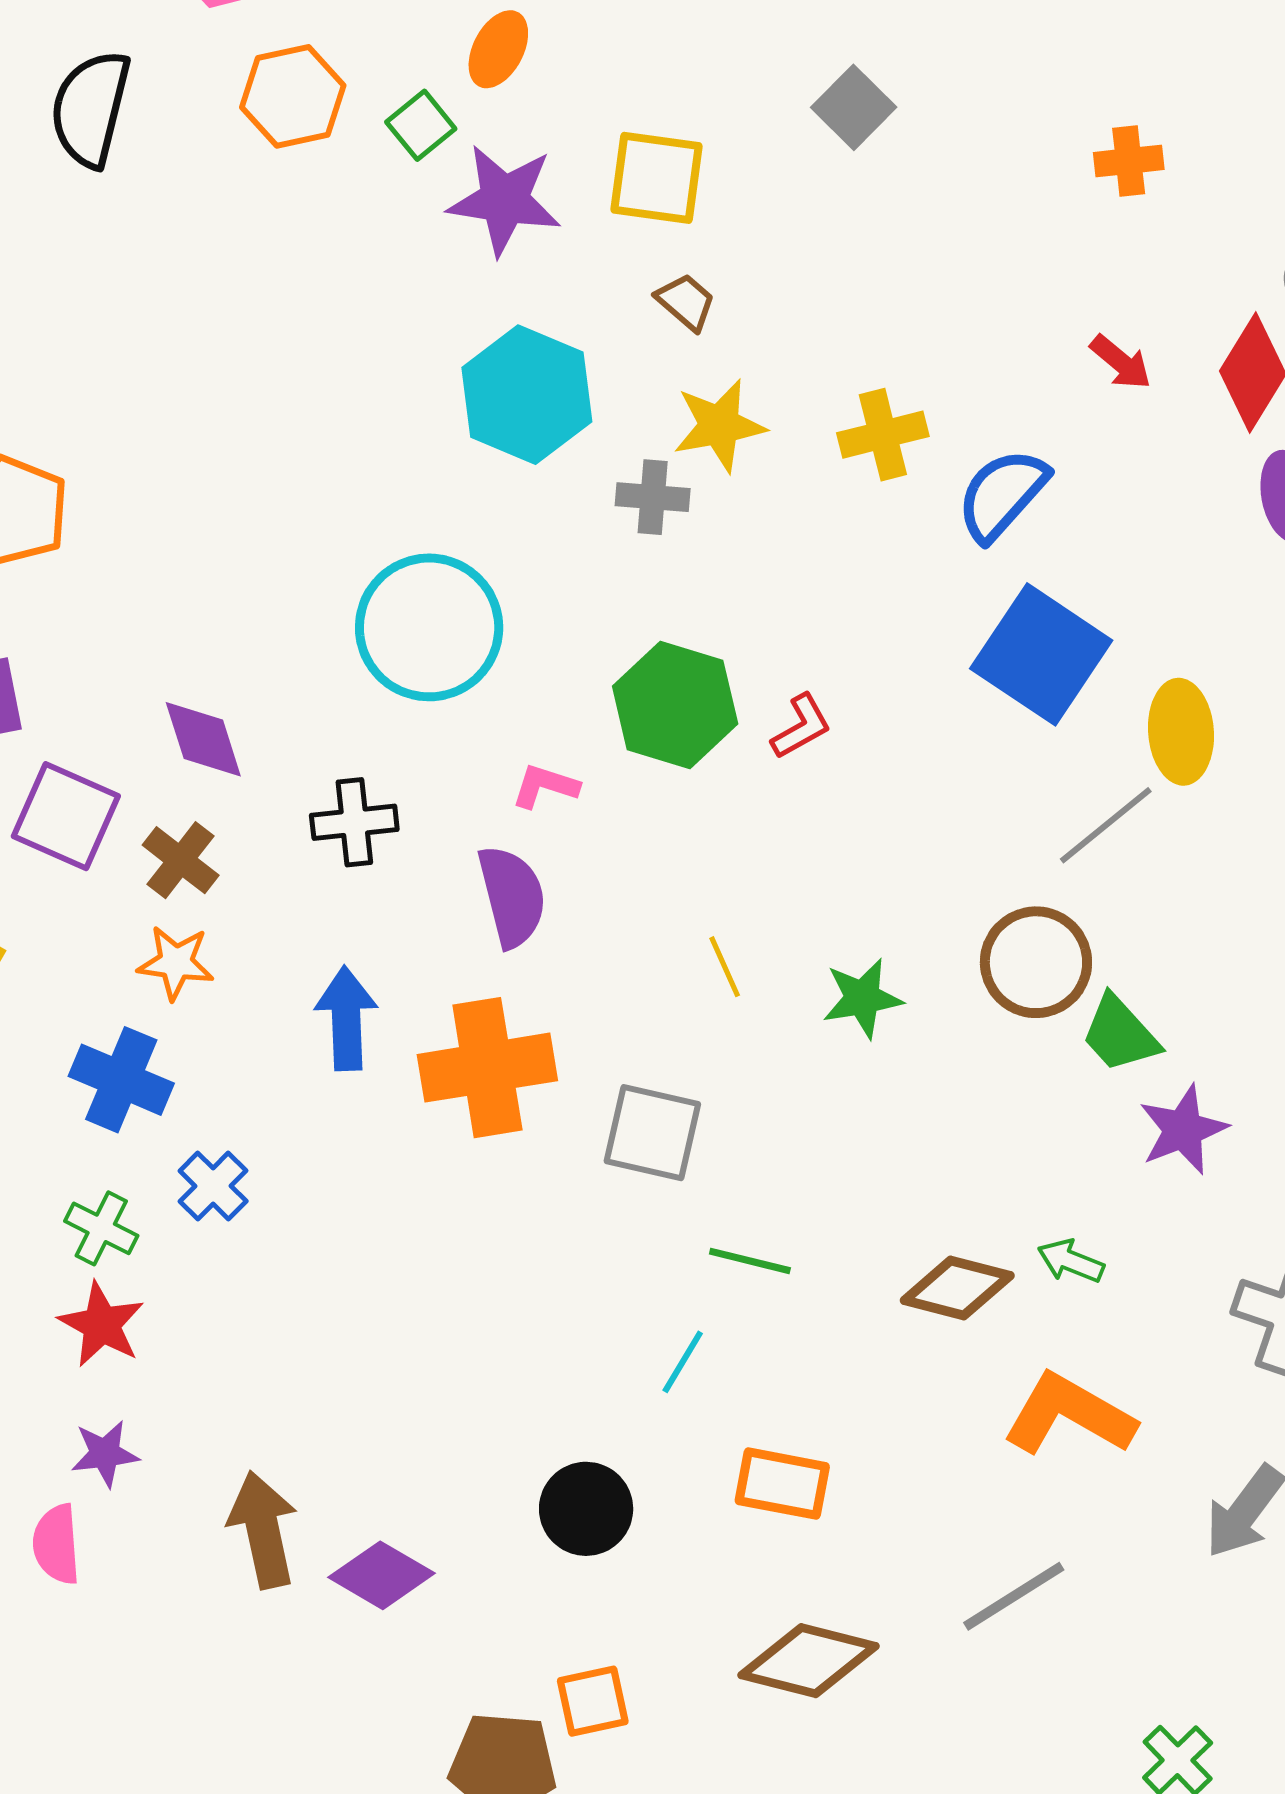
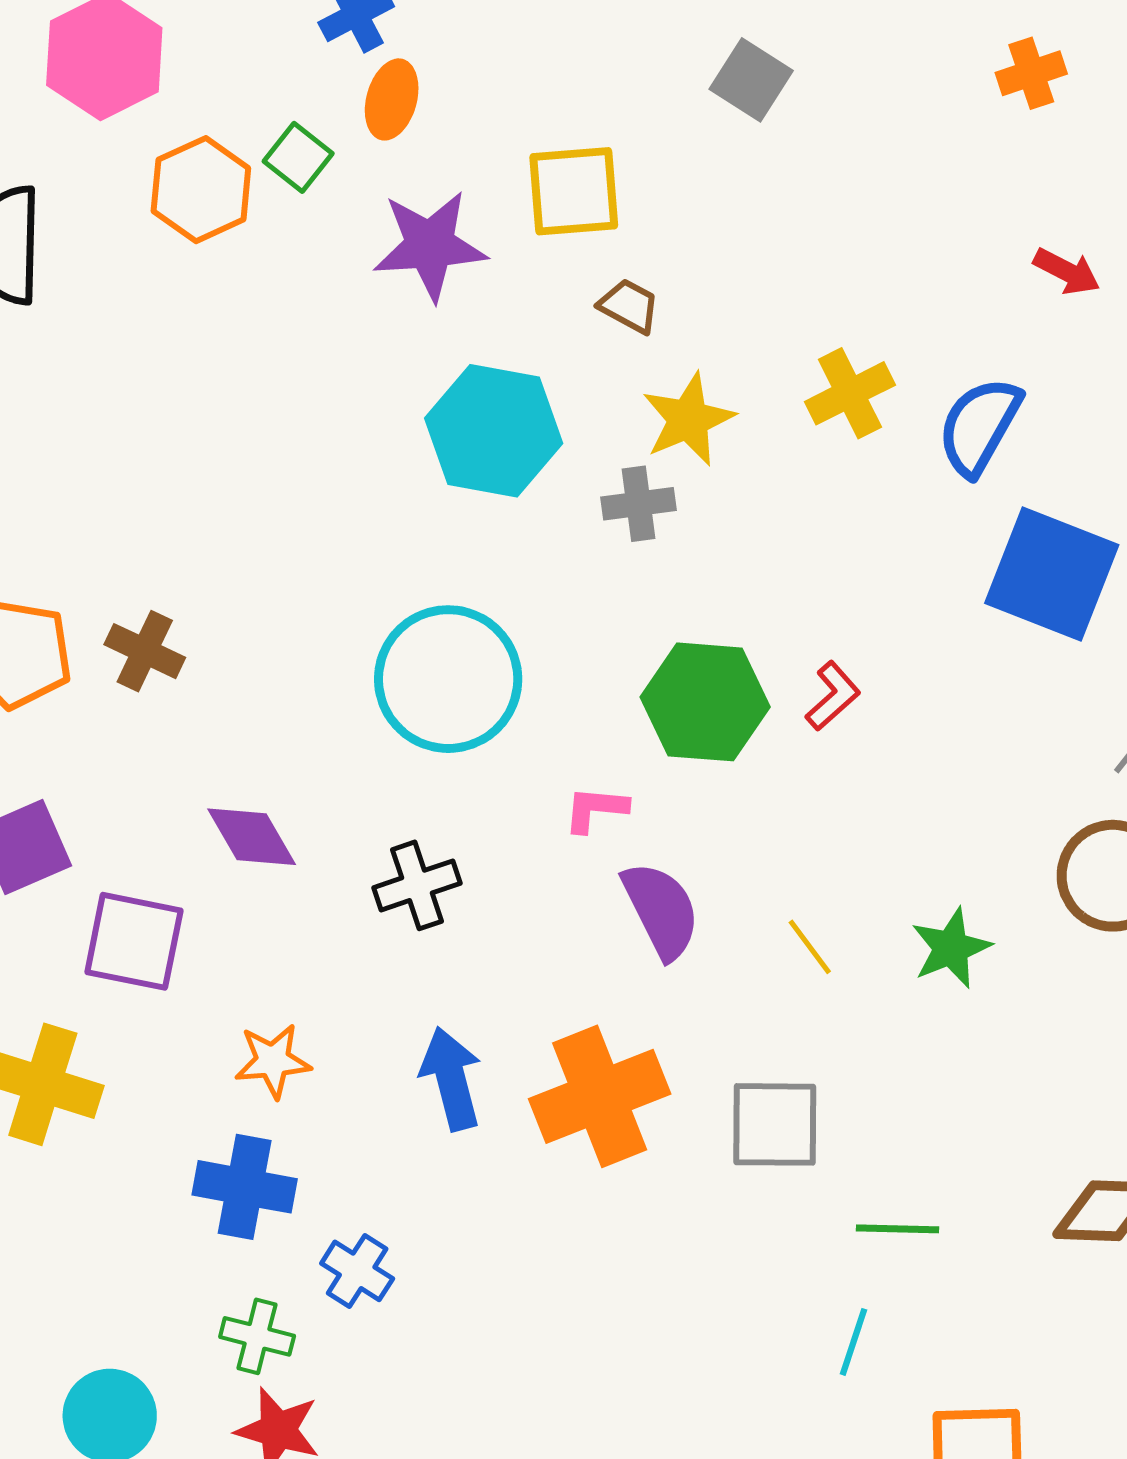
green square: (421, 125) -> (298, 157), moved
brown cross: (181, 860) -> (145, 651), moved
purple semicircle: (512, 896) -> (661, 910), moved

